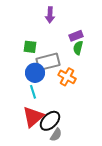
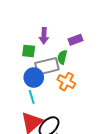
purple arrow: (50, 15) -> (44, 36), moved
green semicircle: (78, 48) -> (62, 57), moved

